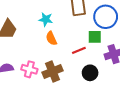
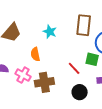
orange semicircle: (51, 38) -> (35, 54), moved
red line: (79, 50) -> (74, 68), turned 56

